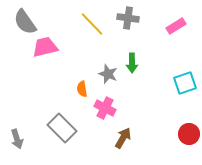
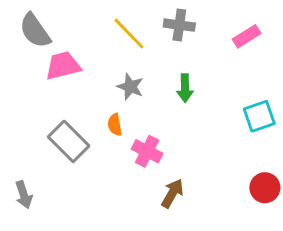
gray star: (108, 74) -> (130, 87), moved
gray rectangle: (62, 128) -> (69, 141), moved

